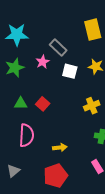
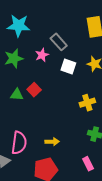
red square: (43, 104) -> (34, 90), moved
pink semicircle: (26, 135) -> (19, 143), moved

